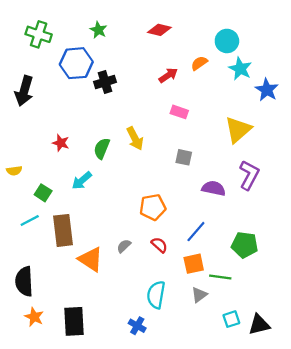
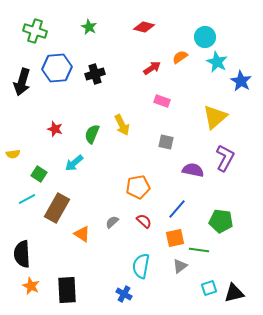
blue hexagon: (76, 63) -> (57, 68), moved
brown rectangle: (63, 230) -> (57, 208), turned 36
orange triangle: (91, 259) -> (82, 234), size x0.7

